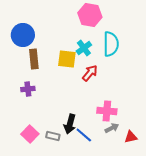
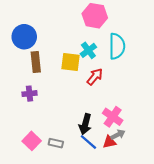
pink cross: (107, 111) -> (113, 117), turned 30
black arrow: (70, 124) -> (85, 124), moved
red triangle: (131, 137) -> (109, 142), moved

